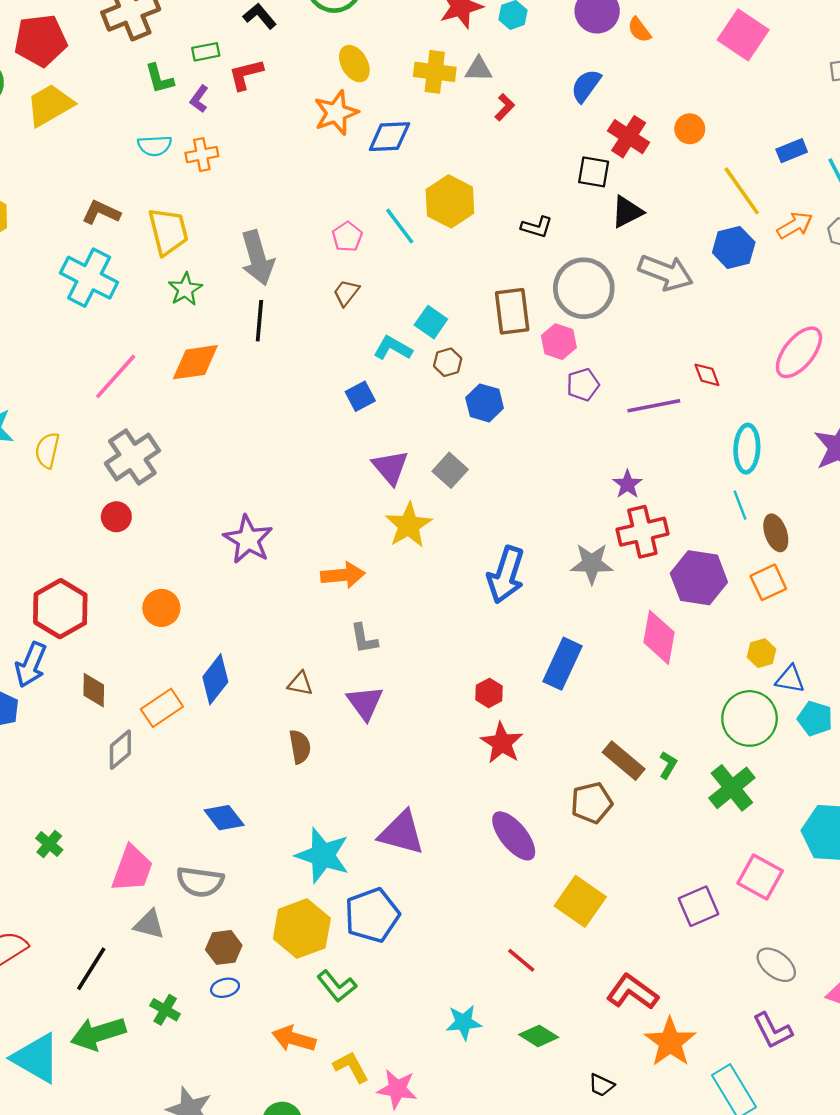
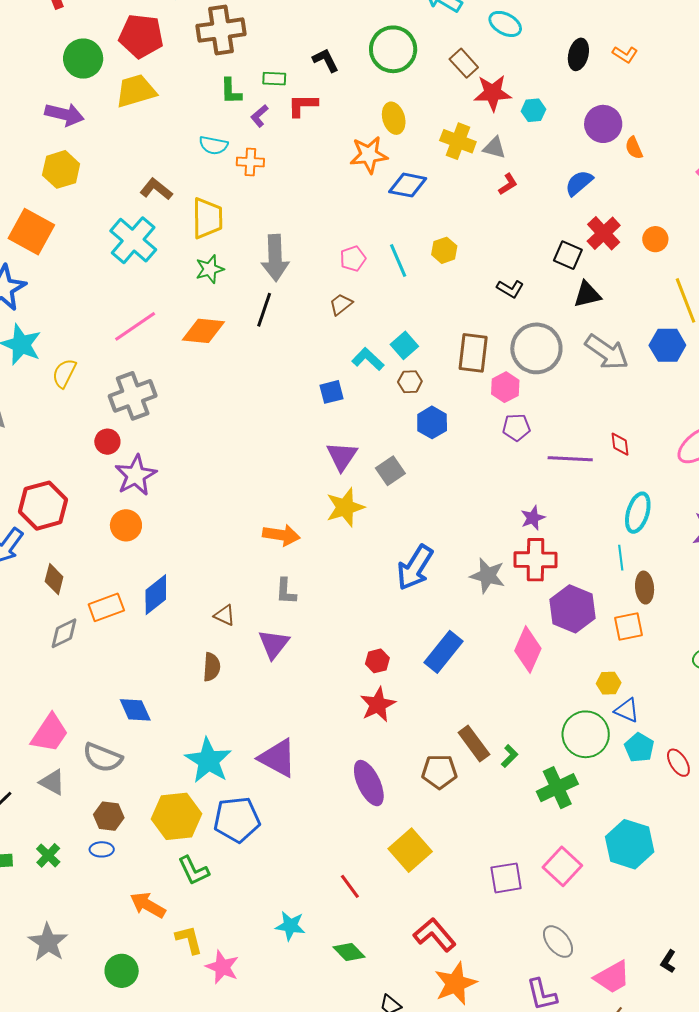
yellow hexagon: (450, 201) -> (444, 250), size x0.6
purple star: (248, 540) -> (136, 475), moved

